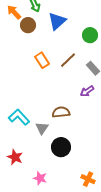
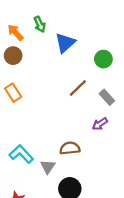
brown circle: (28, 25) -> (13, 56), moved
orange rectangle: (42, 60) -> (13, 93), moved

